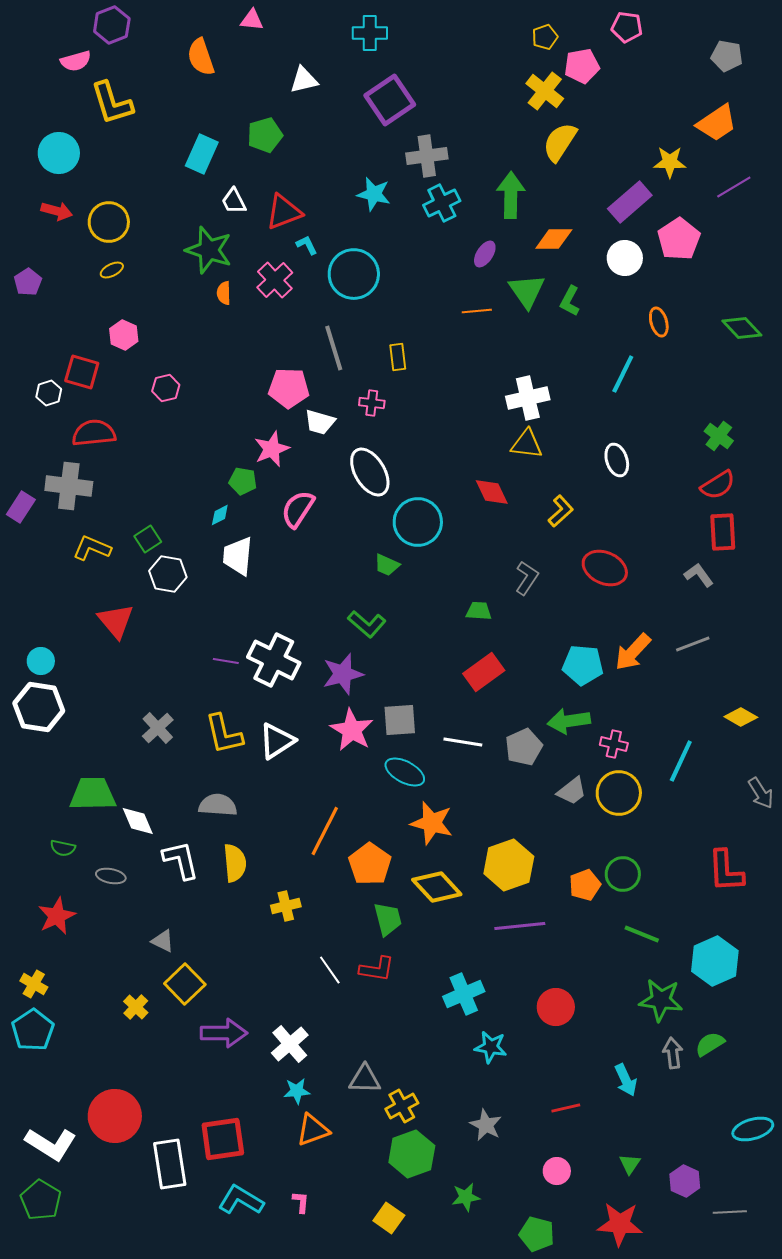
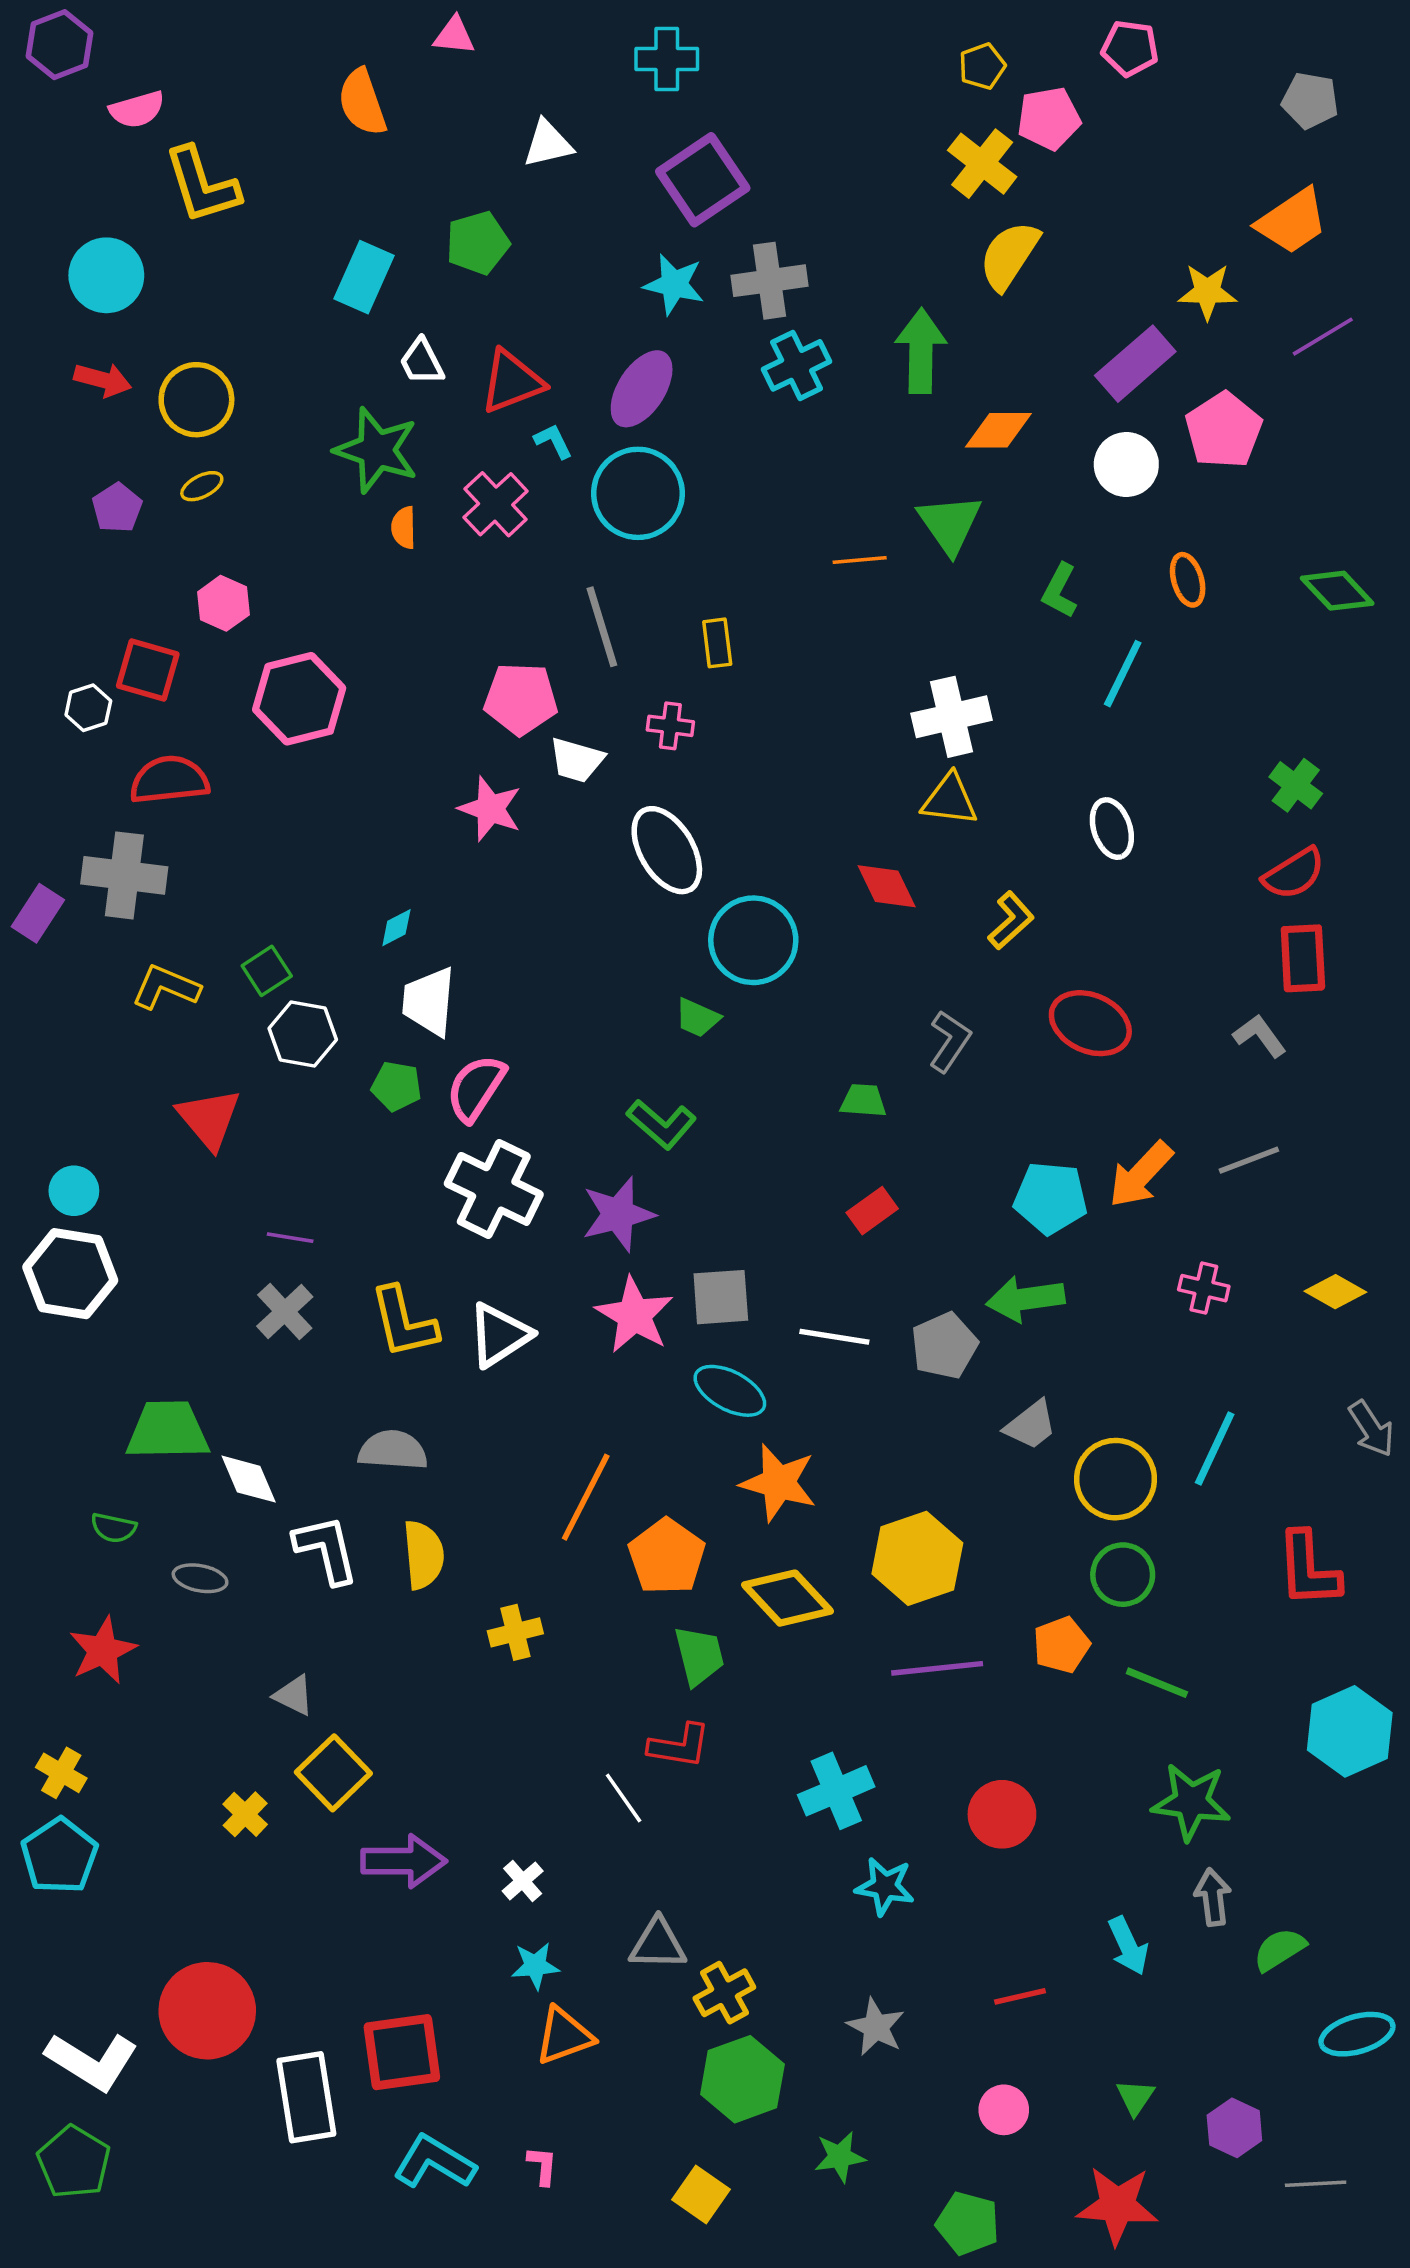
purple hexagon: (112, 25) -> (59, 45), moved
cyan star: (374, 194) -> (674, 284), moved
purple ellipse: (485, 254) -> (642, 389), moved, size x1.6
purple pentagon: (28, 282) -> (117, 508), moved
green L-shape: (570, 301) -> (1060, 591), moved
pink hexagon: (166, 388) -> (299, 699), size x1.8
pink star: (272, 449) -> (490, 809), turned -30
green pentagon: (243, 481) -> (396, 1086), moved
pink semicircle: (298, 509) -> (476, 1088), moved
purple line: (226, 661) -> (290, 1238), moved
red rectangle: (484, 672) -> (872, 1211), size x0.7
pink cross: (614, 744) -> (1204, 1288), moved
cyan line: (681, 761) -> (1215, 1448), moved
yellow circle: (619, 793) -> (1116, 1479), moved
orange pentagon: (585, 885) -> (1061, 1645), moved
cyan hexagon: (715, 961) -> (1350, 1731), moved
white line: (330, 970) -> (624, 1798), moved
white cross: (290, 1044) -> (523, 1881), size x0.6
green semicircle: (710, 1044) -> (1279, 1949), moved

